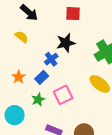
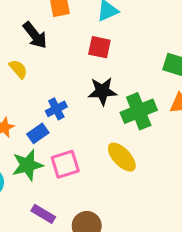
black star: (66, 43) -> (102, 91), moved
green star: (38, 99) -> (27, 165), size x1.5

